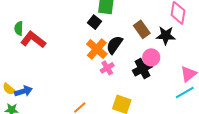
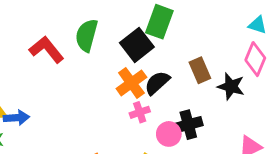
black square: (95, 22) -> (137, 45), size x1.6
green semicircle: (19, 28) -> (87, 35), moved, size x1.6
pink circle: (151, 57) -> (169, 134), moved

